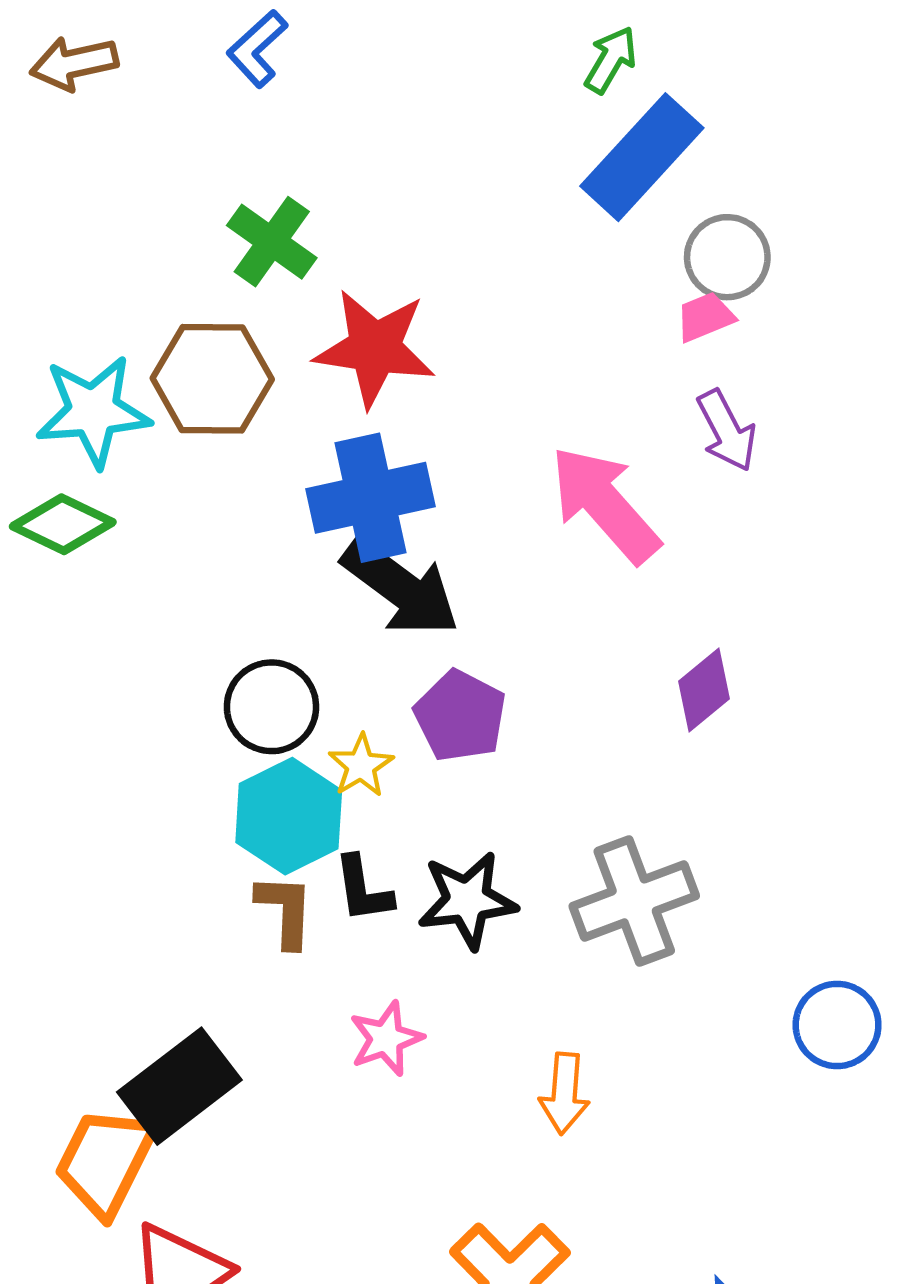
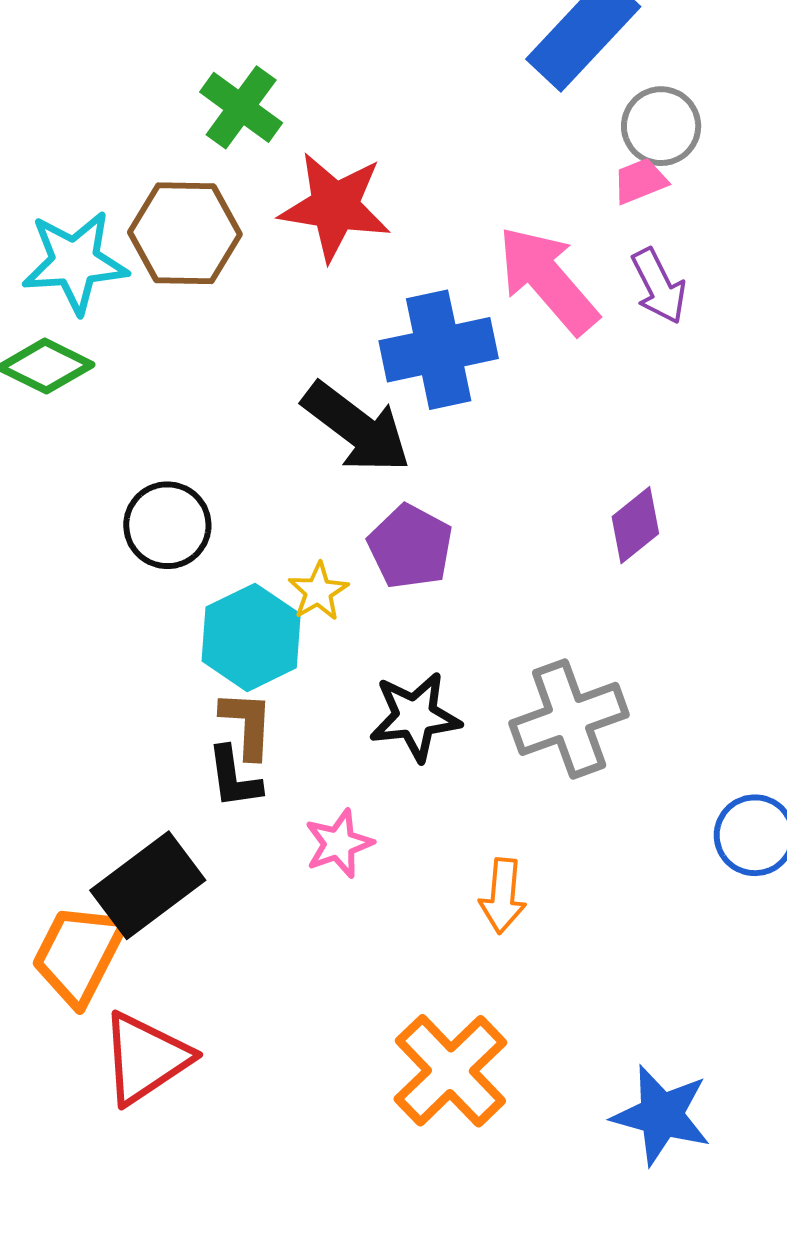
blue cross: (370, 498) -> (439, 350), moved
pink arrow: (605, 504) -> (548, 280), moved
black circle: (271, 707) -> (167, 525), moved
black L-shape: (363, 889) -> (234, 777), moved

